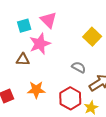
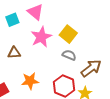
yellow square: (92, 37) -> (68, 34), moved
pink star: (40, 44) -> (41, 37), moved

